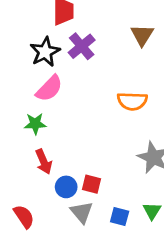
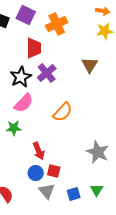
orange semicircle: (132, 101) -> (63, 112), moved, turned -50
red arrow: (44, 162) -> (39, 151), moved
blue square: (120, 216) -> (74, 194), turned -32

